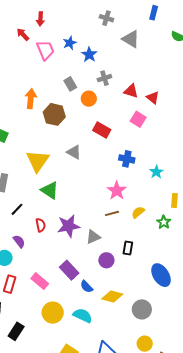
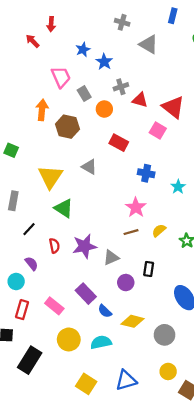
pink trapezoid: (45, 50) -> (61, 77), moved
red triangle: (131, 91) -> (140, 100), moved
red triangle: (153, 98) -> (173, 107), size x1.6
cyan semicircle: (83, 316) -> (101, 342), turned -36
black rectangle: (16, 331) -> (30, 360), size x1.4

